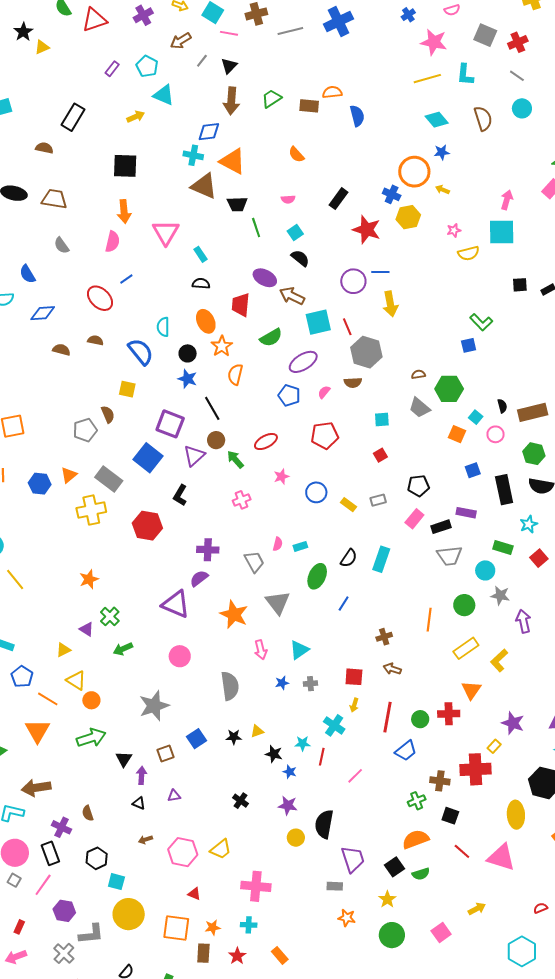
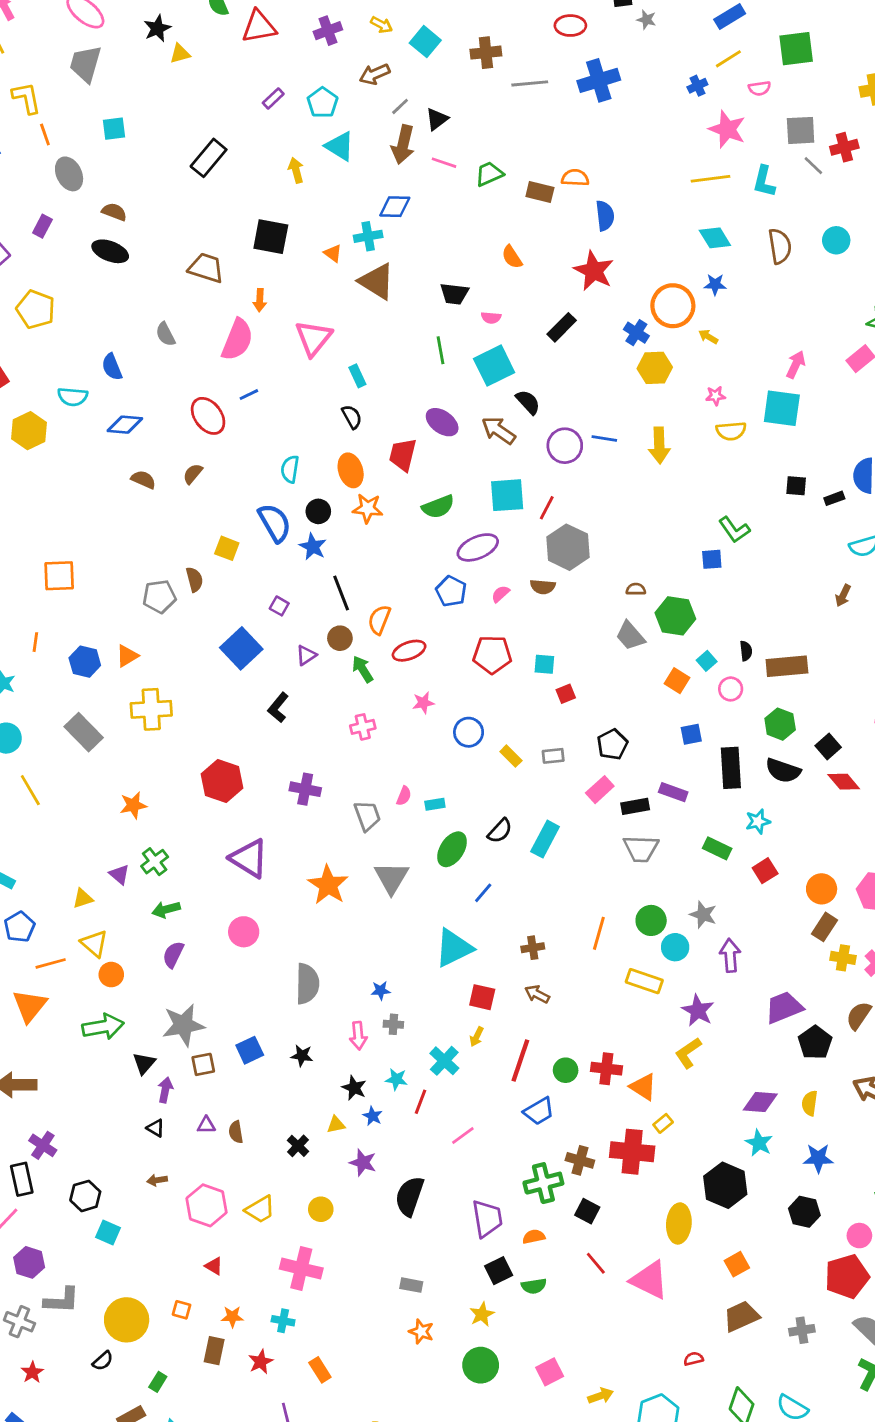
pink line: (229, 33) -> (444, 163), moved
gray square: (485, 35) -> (801, 130), turned -35
gray line: (517, 76) -> (813, 166), moved
brown arrow: (231, 101) -> (403, 145), moved
yellow arrow: (136, 117) -> (296, 170), turned -90
brown semicircle: (44, 148) -> (114, 212), moved
cyan cross: (193, 155) -> (368, 236), turned -30
orange triangle: (233, 161) -> (333, 253), moved, size x0.5
brown trapezoid: (54, 199) -> (206, 268), moved
black trapezoid: (237, 204) -> (454, 294), moved
orange arrow: (124, 212) -> (260, 300), size x0.7
red star: (367, 230) -> (594, 271), moved
cyan square: (295, 233) -> (494, 366), size x1.8
pink semicircle: (113, 242) -> (237, 340), size x1.4
black semicircle: (300, 258) -> (528, 402), moved
black semicircle: (201, 284) -> (352, 417), turned 48
brown arrow: (292, 296) -> (498, 430), moved
yellow arrow: (390, 304) -> (659, 445), moved
red line: (347, 327) -> (547, 508), turned 42
brown semicircle: (95, 340) -> (193, 474), turned -70
orange star: (222, 346) -> (368, 508), turned 30
blue semicircle: (141, 352) -> (275, 523), moved
orange semicircle: (235, 374) -> (379, 620), moved
cyan square: (382, 420) -> (544, 664), moved
purple square: (170, 424) -> (279, 606), size x0.5
purple triangle: (194, 456) -> (306, 655), size x0.7
gray rectangle: (109, 479) -> (84, 732), moved
black pentagon: (418, 486) -> (612, 744), turned -30
red hexagon: (147, 526) -> (222, 781), moved
cyan circle: (485, 570) -> (675, 947), moved
purple semicircle: (199, 578) -> (173, 955), moved, turned -36
yellow rectangle: (466, 648) -> (644, 981), turned 45
pink arrow: (261, 650) -> (358, 1036), moved
cyan triangle: (299, 650) -> (454, 948), moved, size x1.4
yellow L-shape: (499, 660) -> (688, 1053), moved
gray cross: (310, 684) -> (393, 1024), moved
orange triangle: (471, 690) -> (643, 1087), moved, turned -40
orange line: (48, 699) -> (51, 963), turned -55
gray star: (154, 706) -> (183, 1025), moved
purple star: (513, 723) -> (698, 1011), moved
yellow triangle: (257, 731) -> (336, 1125), moved
green cross: (417, 801) -> (543, 1183), size x1.5
brown semicircle: (88, 813) -> (236, 1132), moved
yellow circle: (296, 838) -> (321, 1209), moved
orange semicircle: (416, 839) -> (534, 1237), size x0.6
purple trapezoid: (353, 859) -> (487, 1219), moved
yellow arrow: (477, 909) -> (601, 1396), moved
yellow circle: (129, 914) -> (127, 1320), moved
orange square: (176, 928) -> (182, 1310), size x0.5
gray cross: (64, 953) -> (19, 1322), turned -30

